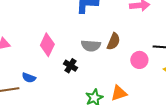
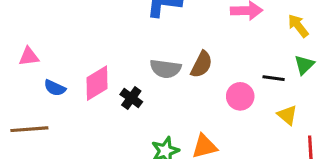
pink diamond: (47, 45) -> (97, 83), moved, turned 30
blue semicircle: (29, 78) -> (55, 88), moved

